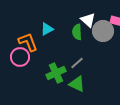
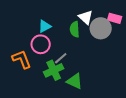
orange L-shape: (28, 42) -> (22, 59), moved
pink circle: (20, 57) -> (41, 44), moved
gray line: (77, 63) -> (61, 58), moved

